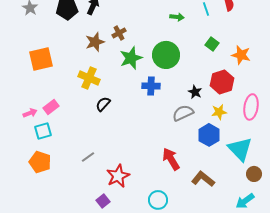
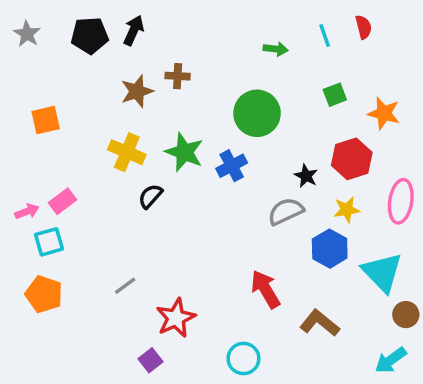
brown cross: (119, 33) -> (178, 76), turned 32
green square: (212, 44) -> (335, 95), turned 32
green star: (131, 58) -> (184, 152), moved, turned -30
orange square: (41, 59) -> (46, 120), size x0.7
blue cross: (151, 86) -> (232, 166), turned -30

